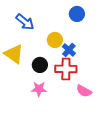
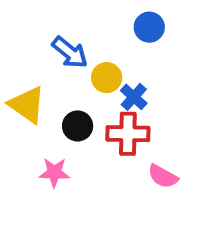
blue arrow: (25, 22) -> (70, 52), moved
pink star: (39, 89) -> (54, 173), moved

